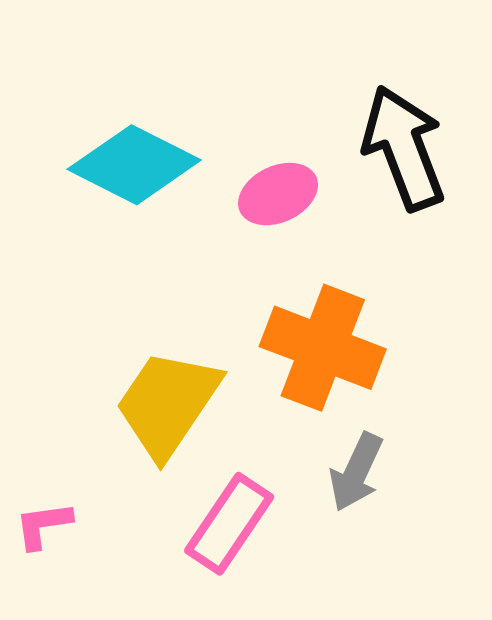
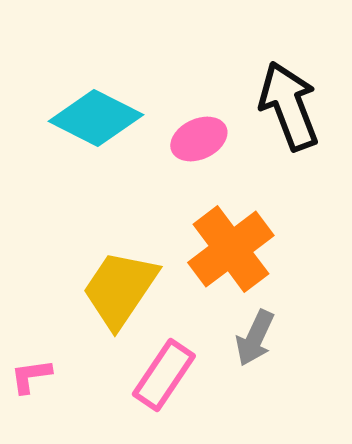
orange cross: (323, 348) -> (231, 249), turned 32

